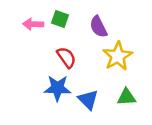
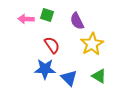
green triangle: (127, 97) -> (99, 76), turned 35

